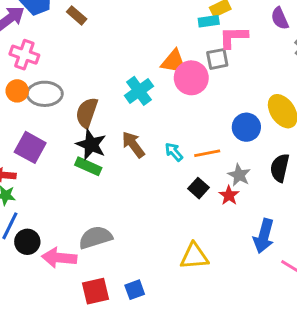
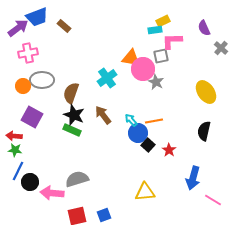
pink cross: (24, 55) -> (28, 53), turned -30
orange circle: (17, 91) -> (23, 86), moved
blue circle: (246, 127) -> (138, 133), moved
gray star: (239, 175) -> (156, 82), moved

